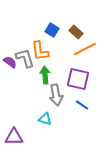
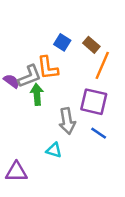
orange line: (85, 49) -> (102, 65), turned -40
gray L-shape: (25, 58) -> (30, 76), turned 85
green arrow: (45, 75) -> (37, 94), moved

